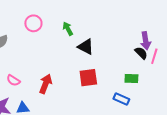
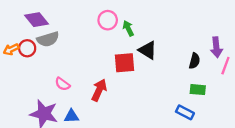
pink circle: (33, 23) -> (108, 20), moved
black semicircle: (141, 53) -> (195, 61), moved, turned 56
red square: (88, 78) -> (125, 63), moved

